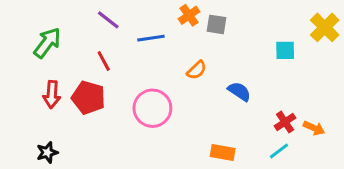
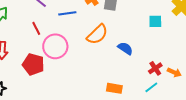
orange semicircle: (197, 70) -> (97, 34), size x1.6
red pentagon: (88, 98) -> (33, 64), moved
pink circle: (152, 108) -> (55, 46), moved

